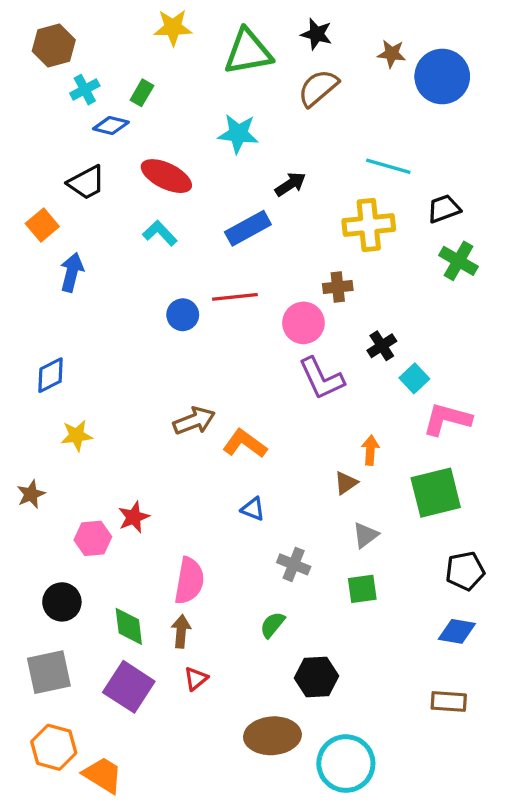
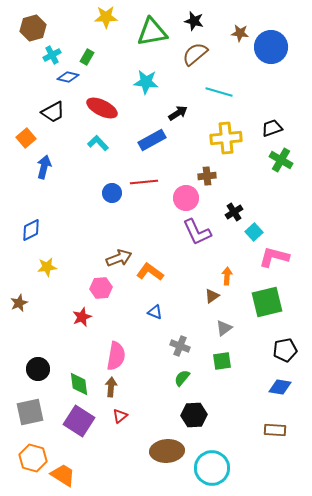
cyan line: (388, 166) -> (219, 92), moved
pink hexagon: (93, 538) -> (101, 288), moved
green semicircle: (272, 625) -> (182, 378), moved

